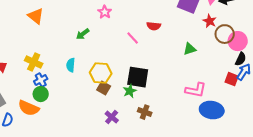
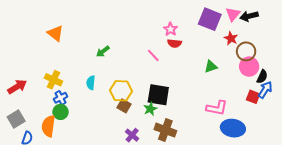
pink star: (105, 12) -> (170, 29), moved
pink circle: (238, 41) -> (249, 67), moved
orange semicircle: (29, 108) -> (48, 126), turned 75
brown cross: (145, 112) -> (165, 130), size x1.5

